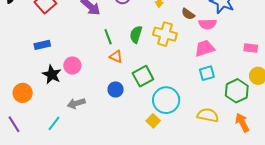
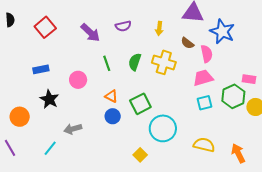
pink semicircle: (208, 24) -> (207, 54), turned -102
orange triangle: (116, 56) -> (111, 96), moved
pink circle: (72, 65) -> (78, 80), moved
green hexagon: (237, 91) -> (233, 96), moved
yellow square: (153, 121) -> (140, 155), moved

